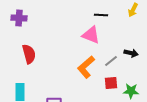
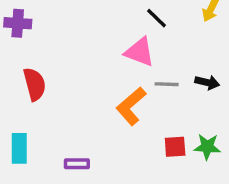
black line: (101, 15) -> (156, 18), turned 40
gray line: (111, 61) -> (167, 84), moved, turned 40
red square: (111, 83) -> (175, 147), moved

